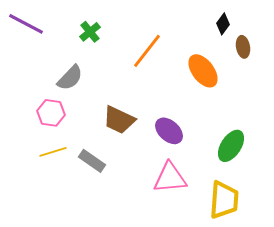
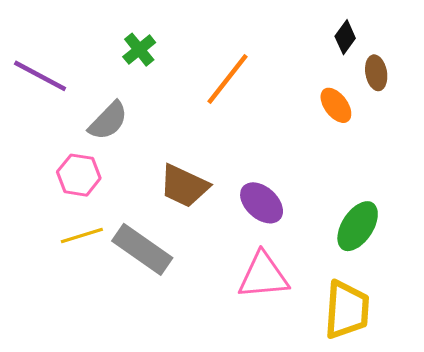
purple line: (26, 24) -> (40, 76), moved
orange ellipse: (203, 71) -> (336, 105), moved, size x0.7
gray rectangle: (92, 161) -> (142, 249), size x1.4

